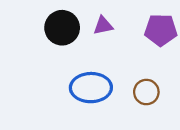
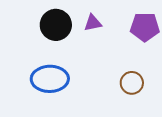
blue ellipse: (91, 88) -> (50, 79), moved

